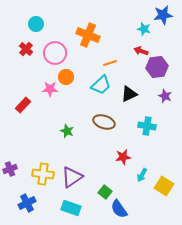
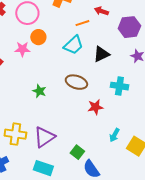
red arrow: (141, 51) -> (101, 11), moved
red star: (123, 157) -> (95, 107), moved

